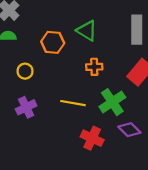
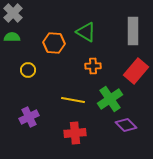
purple cross: (26, 107) -> (29, 117), moved
red cross: (92, 138) -> (75, 133), moved, turned -30

